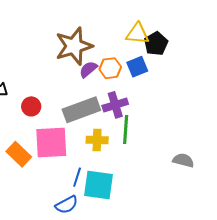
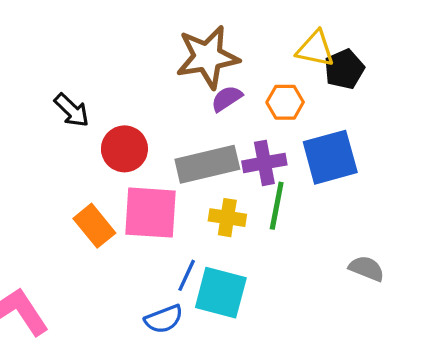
blue square: (137, 67) -> (330, 157), moved, size x1.6
orange hexagon: (110, 68) -> (285, 102), moved
red circle: (31, 106) -> (124, 149), size x1.4

